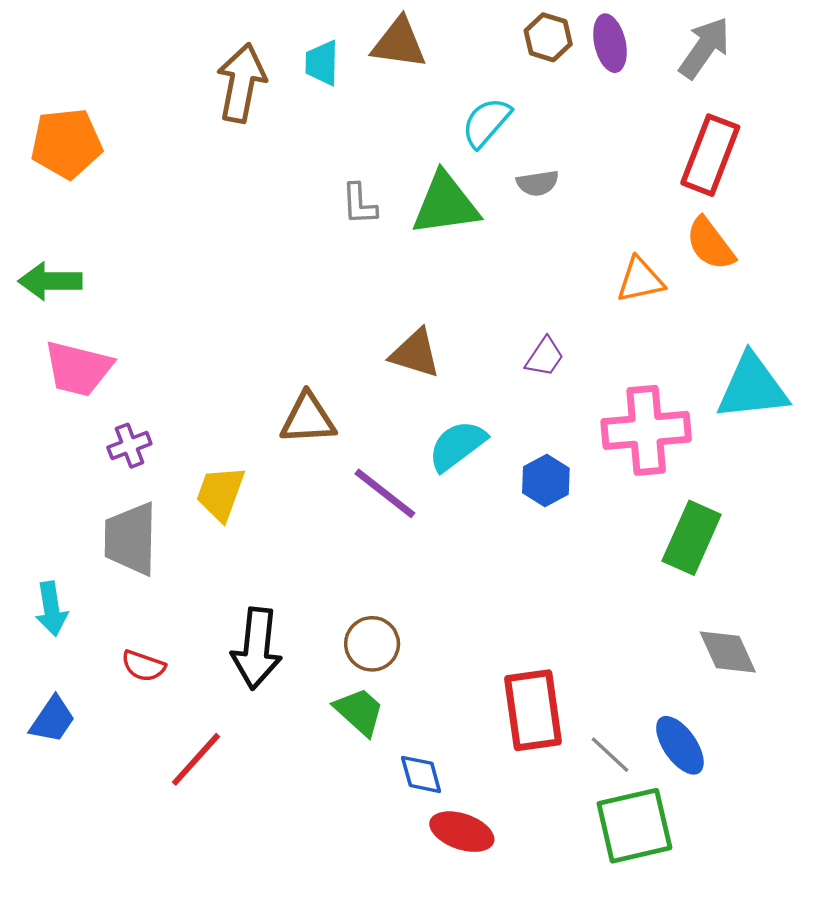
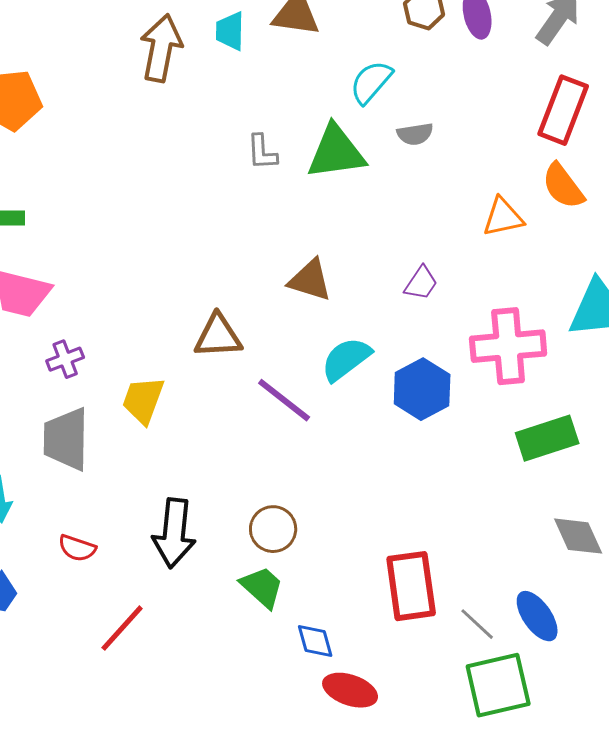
blue hexagon: (546, 481) -> (422, 389), size x1.4
green rectangle: (692, 538) -> (547, 438), turned 48

